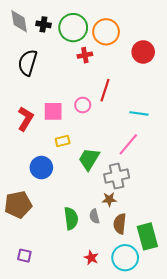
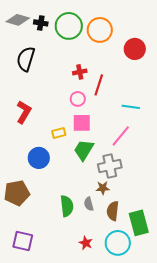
gray diamond: (19, 21) -> (18, 20), turned -65
red cross: (85, 55) -> (80, 72), moved
pink square: (53, 111) -> (82, 123), moved
purple square: (24, 256) -> (23, 241), size x1.5

